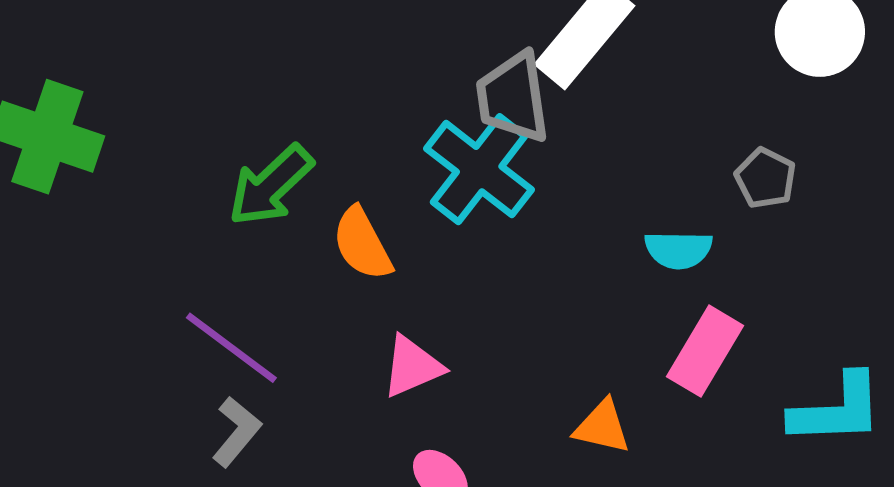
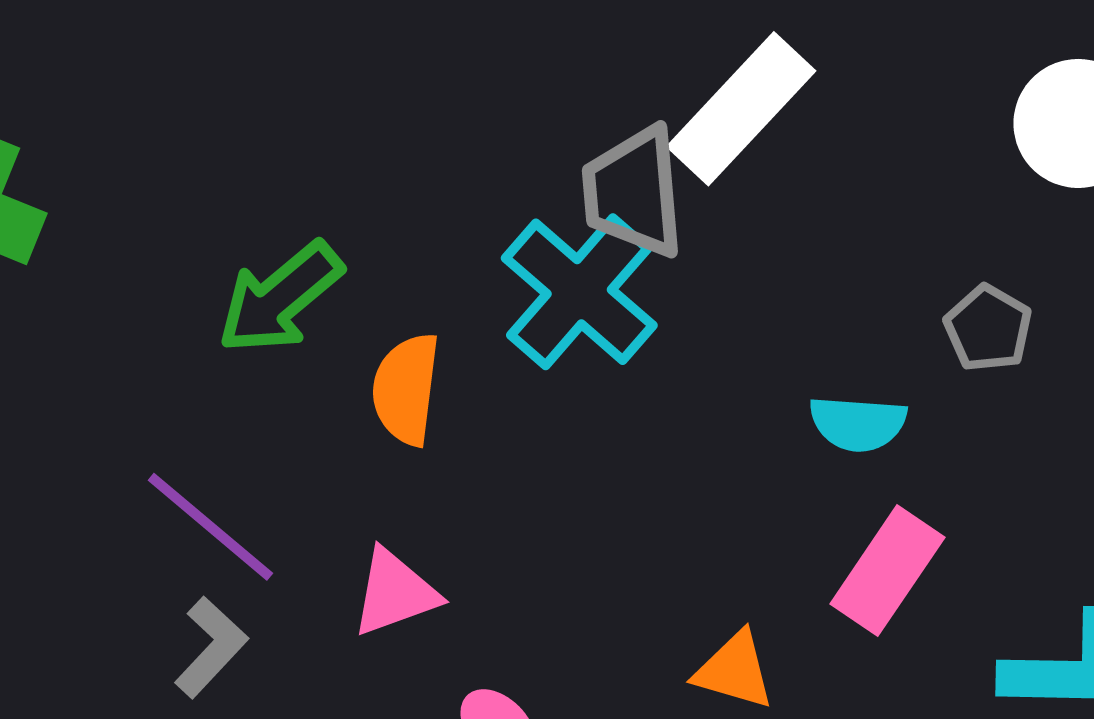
orange semicircle: (362, 244) -> (406, 389), turned 32
pink triangle: (412, 367) -> (395, 593), moved

